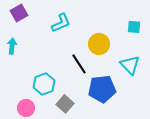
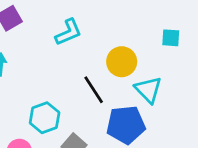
cyan triangle: (130, 65) -> (148, 90), moved

